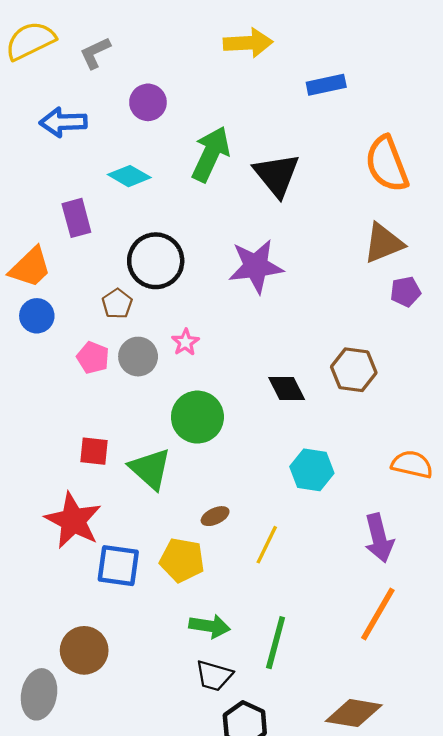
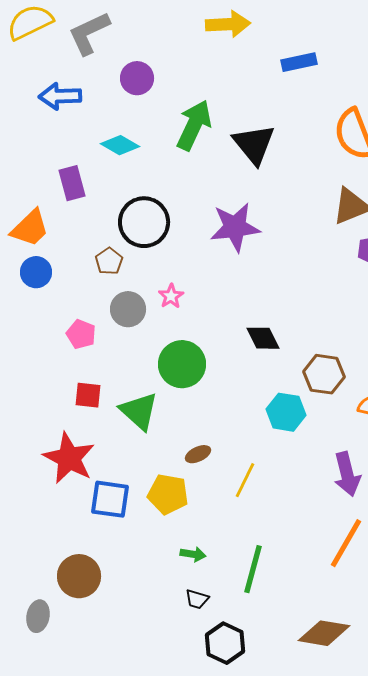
gray L-shape: (95, 53) -> (89, 33), size x1.5
pink pentagon: (93, 358) -> (81, 334), moved
brown hexagon: (354, 370) -> (324, 374), moved
green arrow: (210, 626) -> (193, 554), size x0.7
black trapezoid: (214, 676) -> (197, 599), size x0.7
gray ellipse: (39, 694) -> (38, 616), size x0.7

